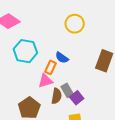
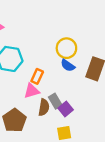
yellow circle: (75, 24) -> (66, 48), moved
blue semicircle: (62, 58) -> (68, 65), moved

